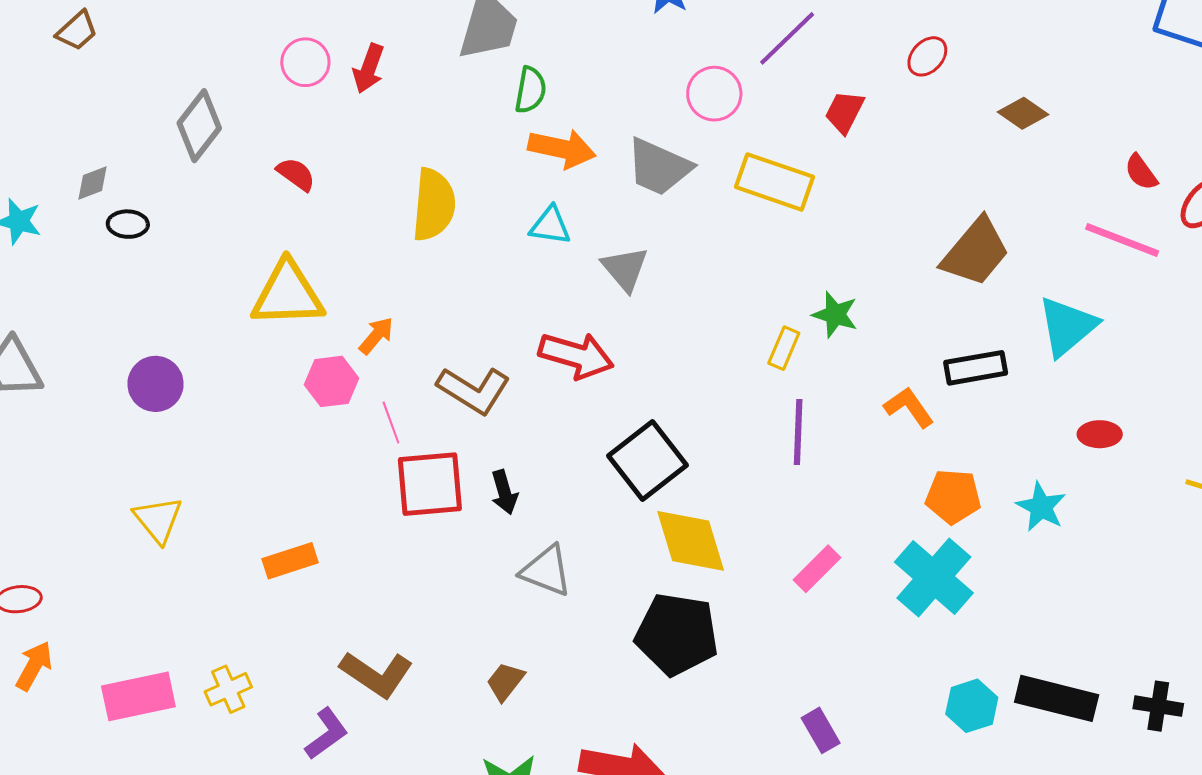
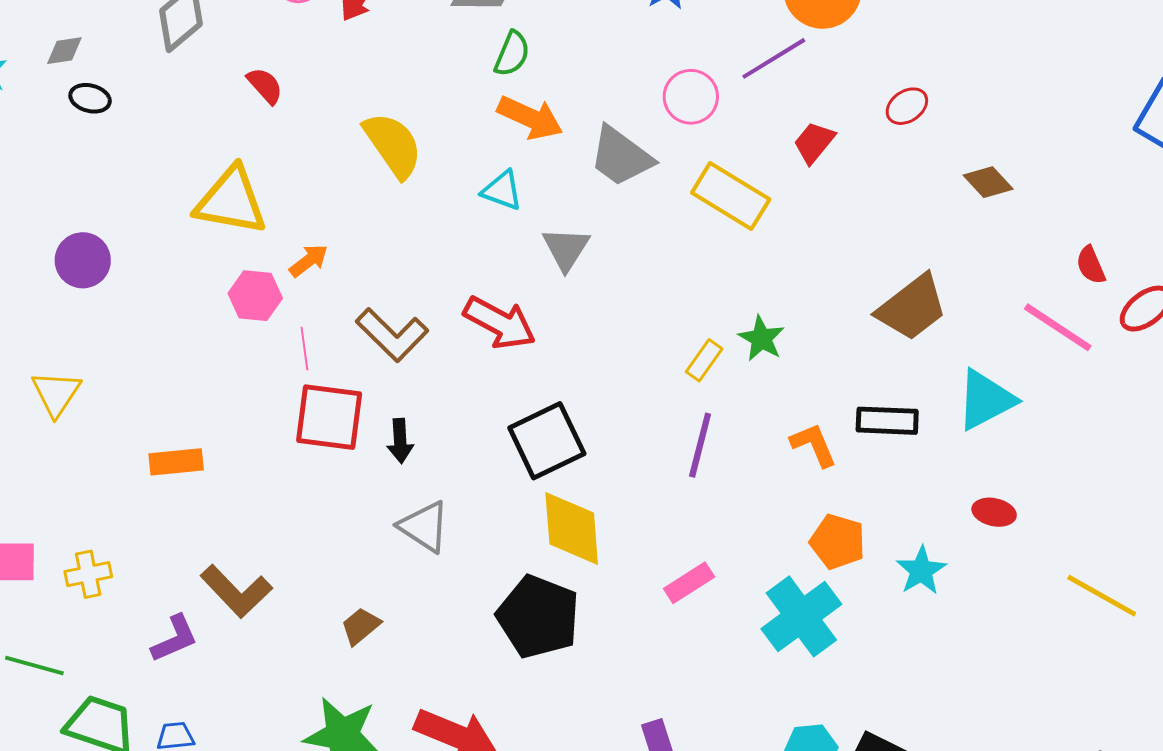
yellow semicircle: (434, 205) -> (393, 145), turned -52

